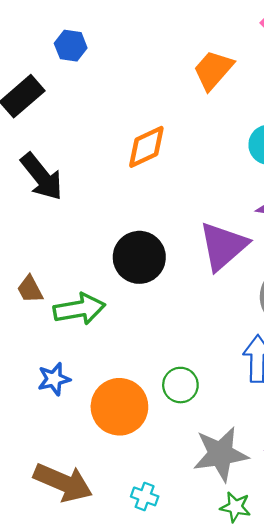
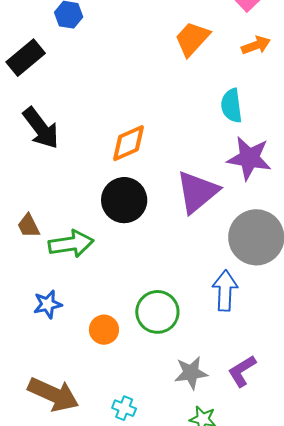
orange diamond: (146, 147) -> (129, 143), moved
green circle: (180, 385) -> (157, 312), size x1.4
orange circle: (119, 407) -> (104, 330), size x0.6
gray star: (221, 454) -> (191, 373), size x0.7

